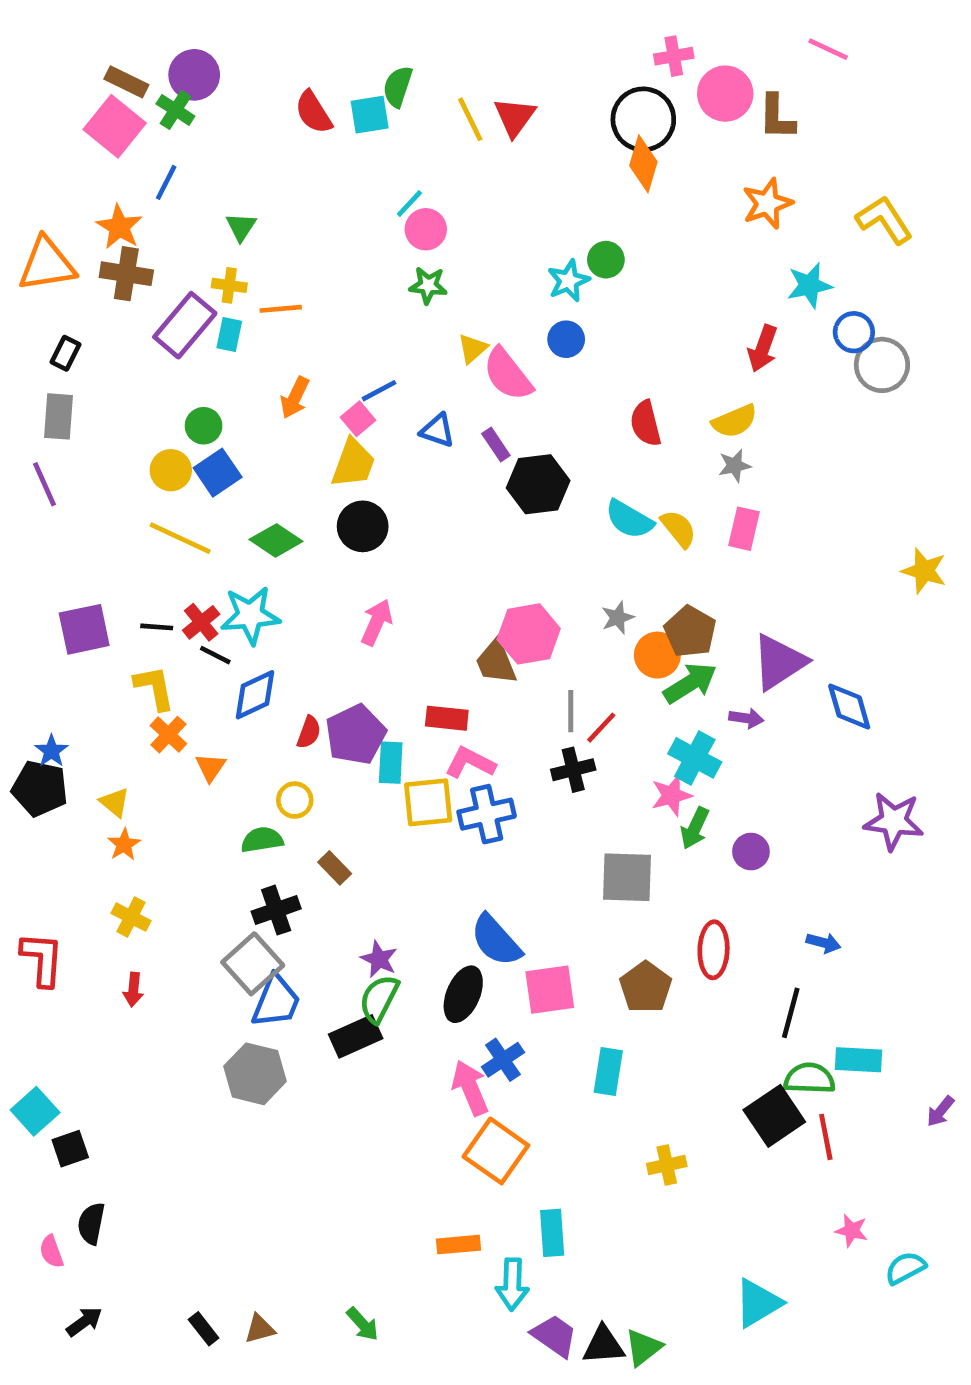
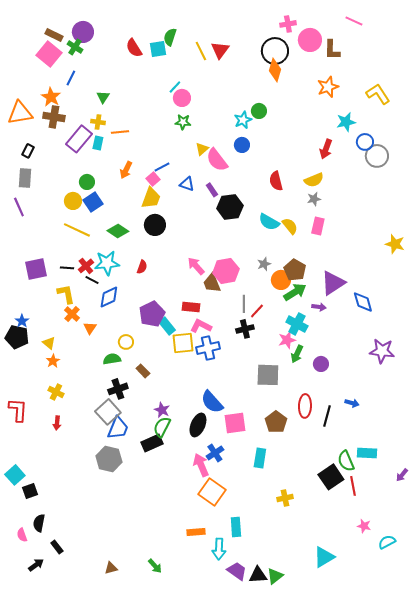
pink arrow: (377, 622) -> (196, 266), moved, turned -66
red semicircle: (309, 732) -> (142, 267), moved
cyan rectangle: (391, 763) -> (167, 326), turned -42
black line: (791, 1013) -> (327, 416), moved
green semicircle: (809, 1078) -> (346, 461), turned -115
black rectangle: (204, 1329) -> (57, 547), moved

